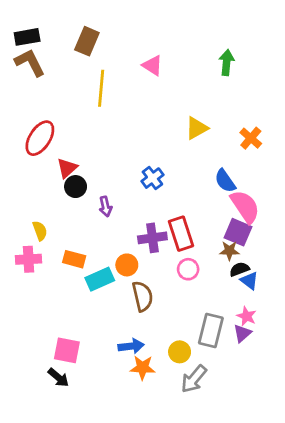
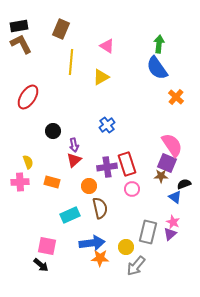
yellow triangle: (197, 128) -> (101, 77), moved
red triangle: (67, 168) -> (74, 160), moved
blue semicircle: (225, 181) -> (157, 68), moved, size x1.4
black semicircle: (239, 269) -> (184, 184), moved
cyan rectangle: (100, 279) -> (70, 215), moved
blue arrow: (131, 346) -> (92, 243), size x1.4

